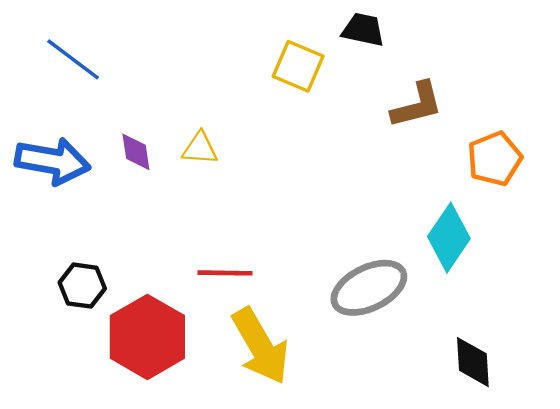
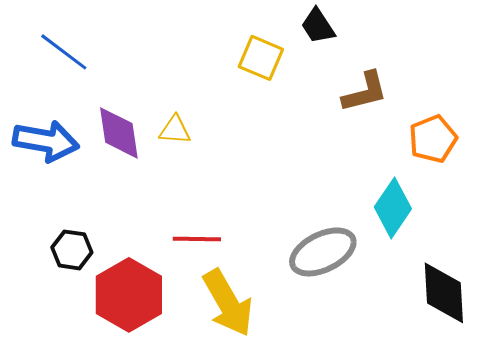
black trapezoid: (363, 30) -> (318, 26), turned -135
purple diamond: (136, 152) -> (119, 133), size x1.6
black diamond: (473, 362) -> (444, 293), moved, size x1.4

